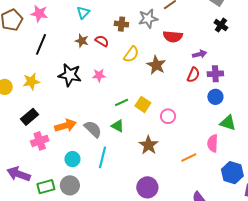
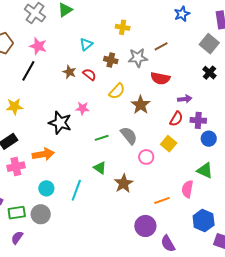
cyan triangle: (83, 12) -> (86, 44), moved
pink star: (39, 13) -> (38, 46), moved
black star: (70, 75) -> (60, 123), moved
blue circle: (215, 97) -> (209, 139), moved
yellow square: (143, 104) -> (169, 144), moved
green triangle: (118, 126) -> (100, 168), moved
gray semicircle: (93, 129) -> (129, 136), moved
purple circle: (147, 187) -> (145, 226), moved

